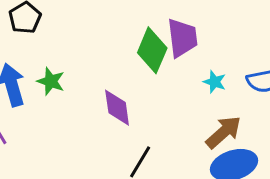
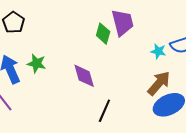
green diamond: (152, 50) -> (103, 34), size x0.7
cyan star: (215, 82) -> (158, 51), moved

